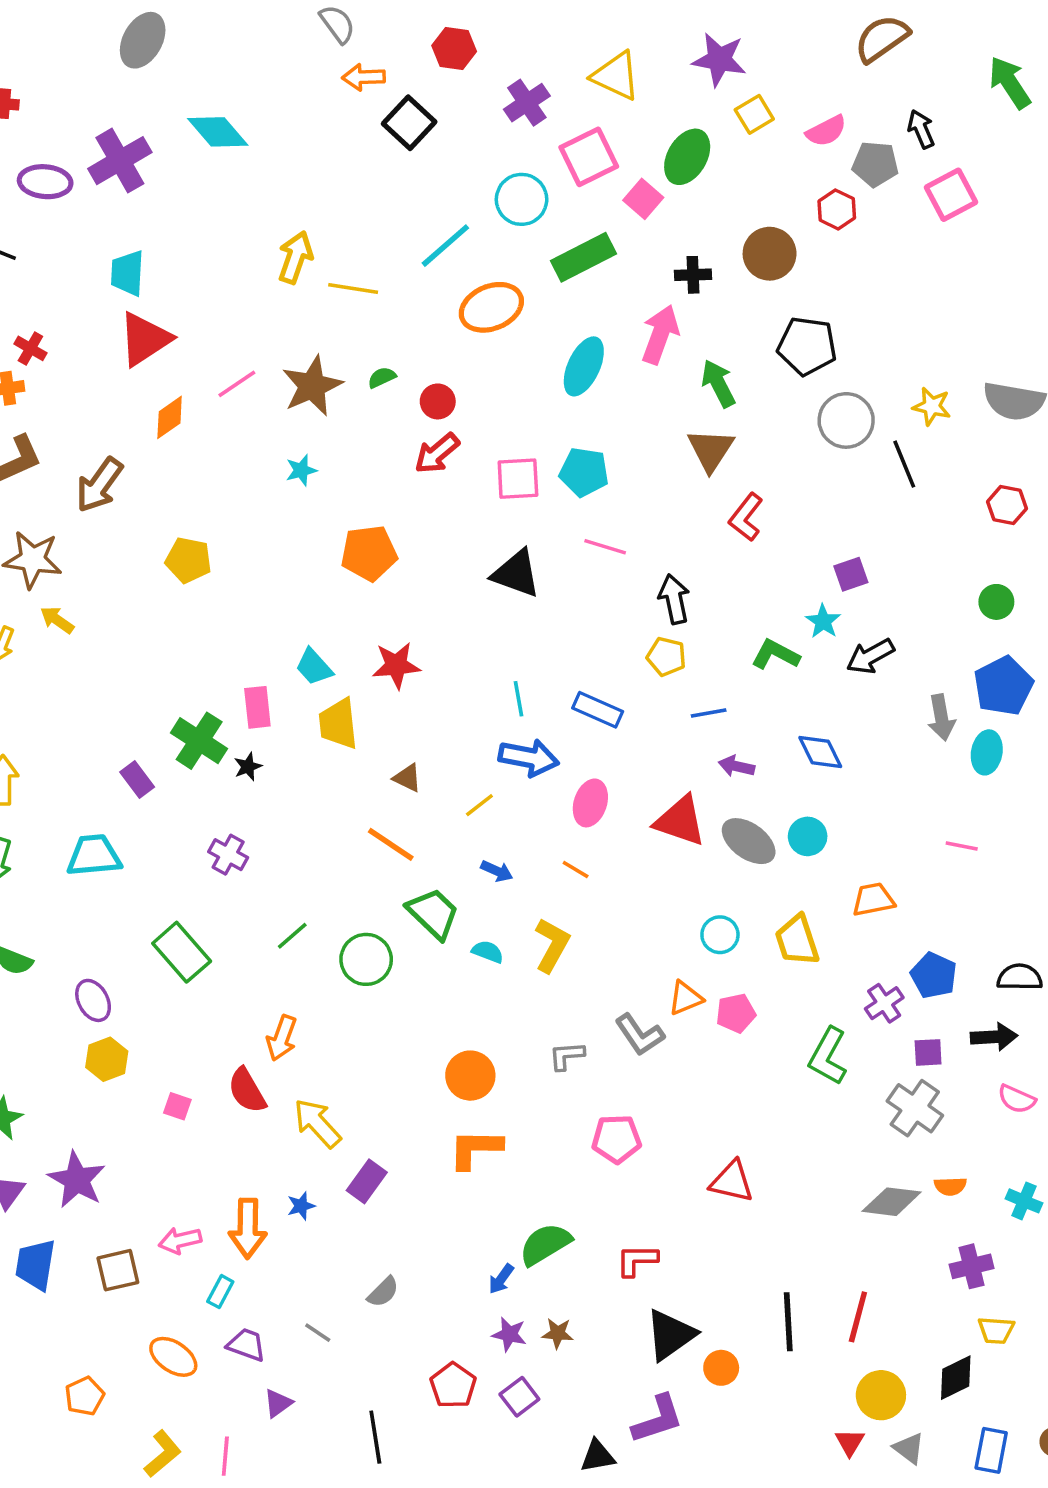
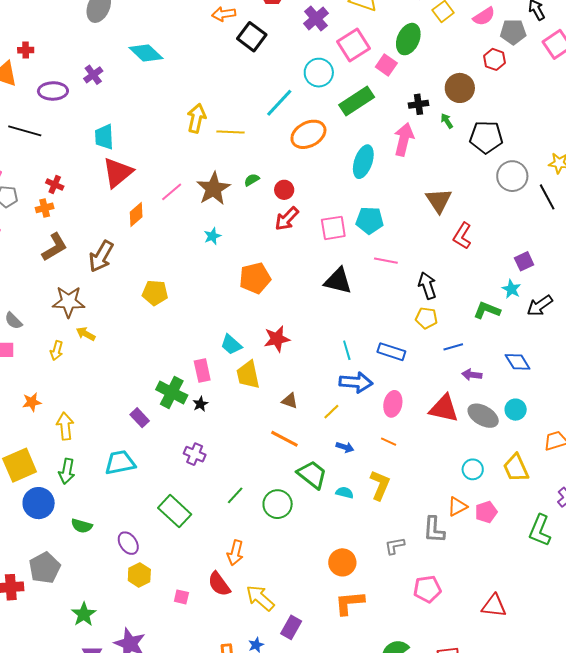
purple cross: (120, 161) -> (93, 75), size x0.6
green arrow: (718, 384) -> (447, 121), moved, size x0.6
gray L-shape: (640, 1035) -> (434, 530), turned 44

